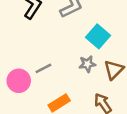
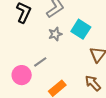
gray star: (87, 64) -> (55, 34), moved

